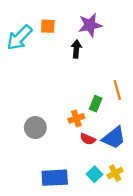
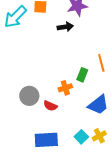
black arrow: (76, 49) -> (65, 27), turned 77
red semicircle: (88, 139) -> (50, 106), moved

